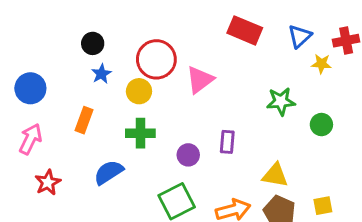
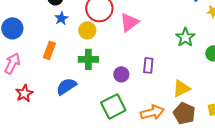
green star: (281, 101) -> (185, 37), turned -30
yellow triangle: (275, 175) -> (181, 88), turned -36

